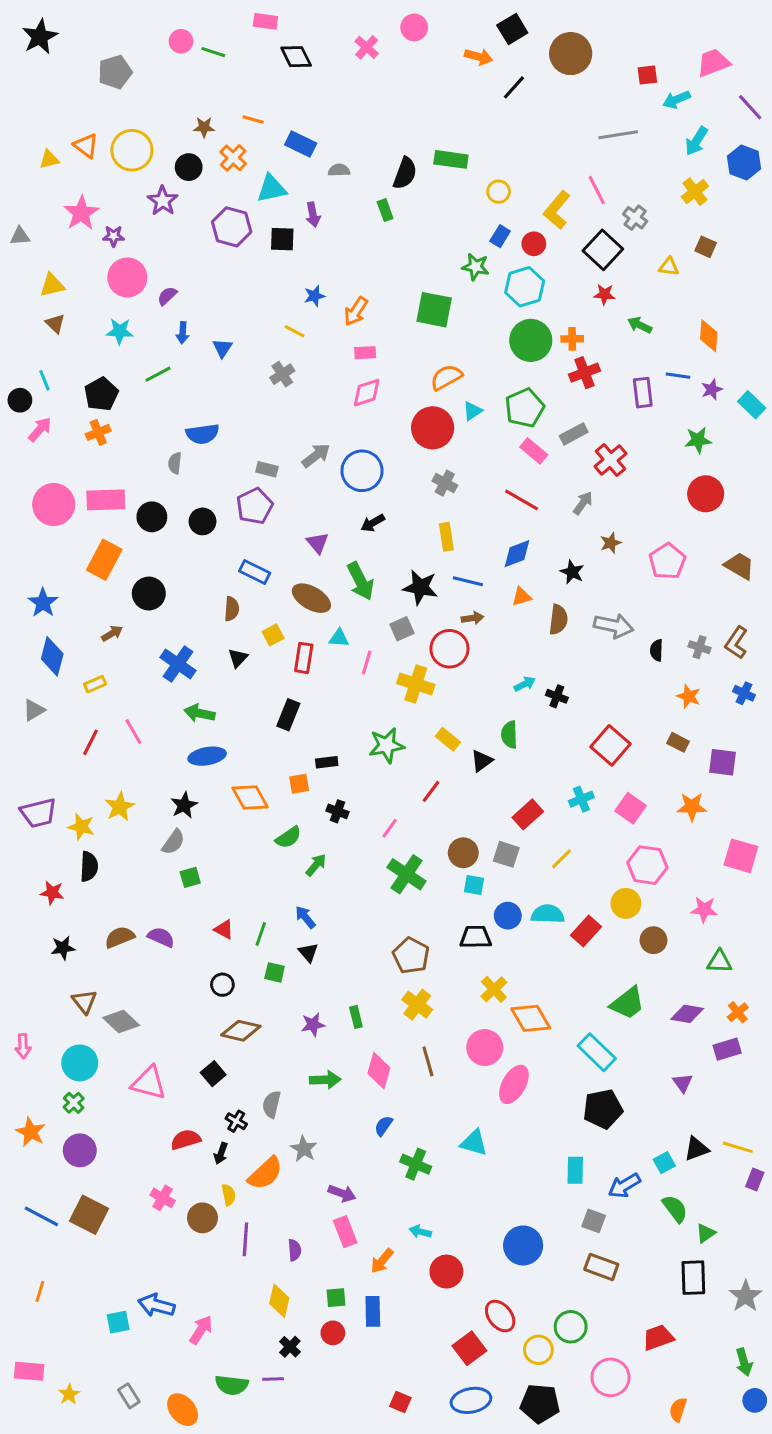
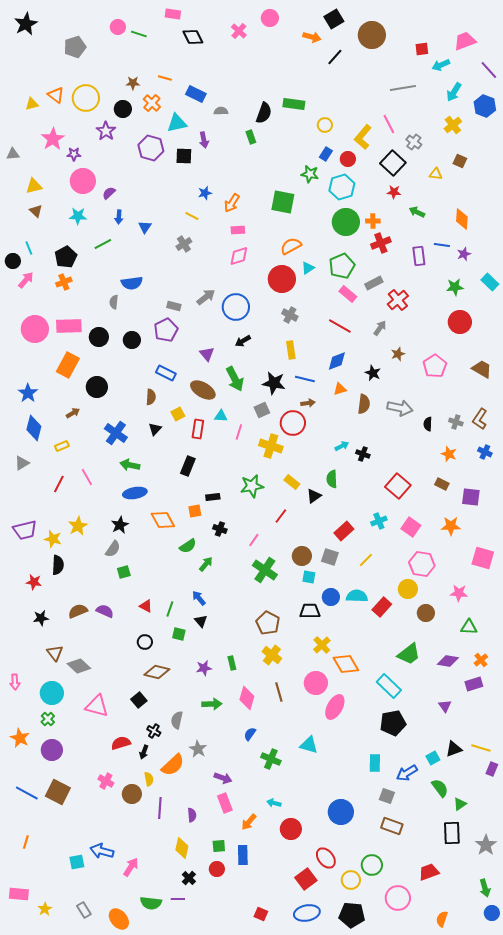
cyan rectangle: (752, 405) -> (490, 282), moved

